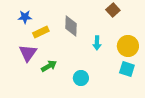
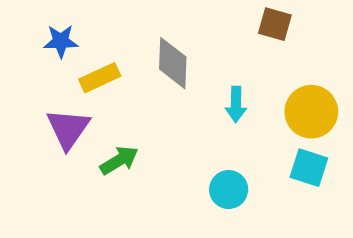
brown square: (113, 10) -> (275, 24), turned -32
cyan circle: (81, 78) -> (229, 190), moved

